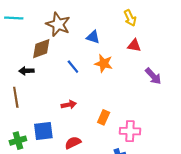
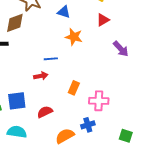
red triangle: (134, 45) -> (103, 20), turned -40
blue line: (73, 67) -> (51, 59), moved, turned -56

